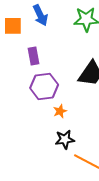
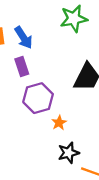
blue arrow: (40, 15) -> (24, 38), moved

